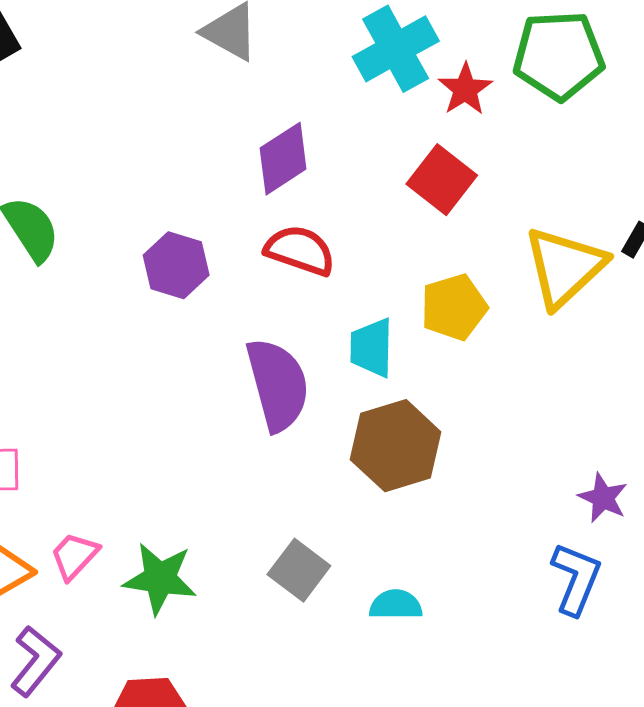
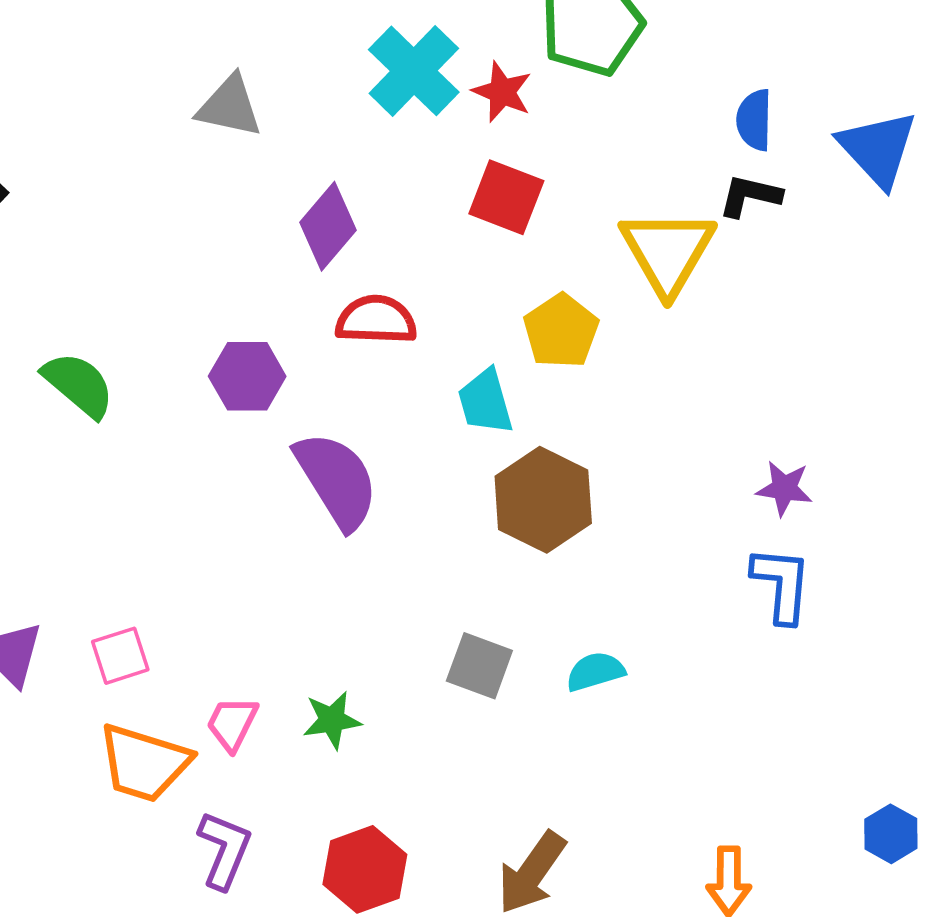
purple semicircle: (278, 385) -> (337, 480), moved
green star: (160, 578) -> (332, 720), size x0.7

